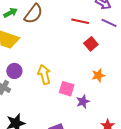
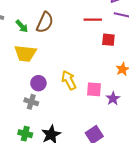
green arrow: (10, 13) -> (22, 26), turned 88
red square: (91, 44) -> (108, 40), turned -32

